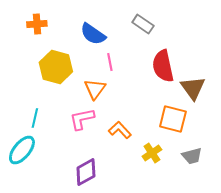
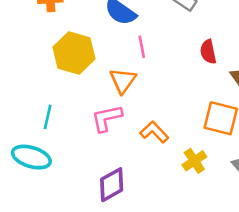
red semicircle: (163, 66) -> (208, 52), size x0.6
cyan ellipse: (22, 150) -> (31, 157), turned 68

